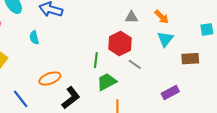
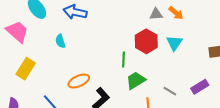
orange arrow: (162, 17) -> (176, 13), moved
cyan triangle: (165, 39) -> (174, 43), moved
gray line: (135, 64) -> (170, 91), moved

